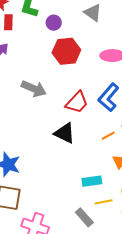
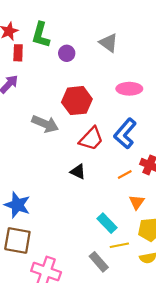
red hexagon: (66, 51) -> (77, 101), moved
black triangle: (65, 133) -> (78, 172), size x0.7
cyan rectangle: (92, 181) -> (107, 223), turned 54

